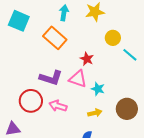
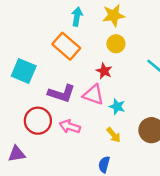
cyan square: (19, 21) -> (24, 71), moved
yellow circle: (113, 38) -> (116, 44), moved
yellow arrow: (95, 113) -> (114, 135), turned 64

